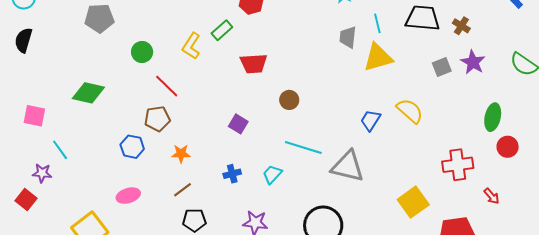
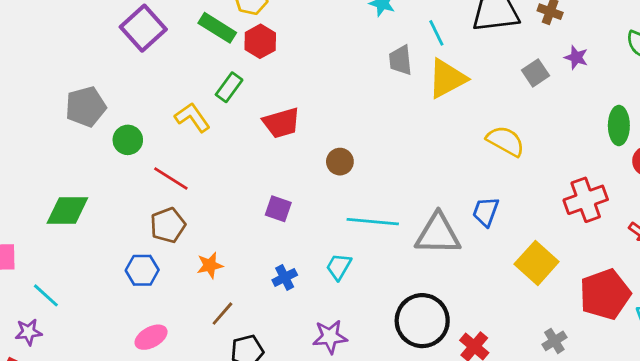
gray pentagon: (99, 18) -> (86, 107), moved
yellow L-shape: (191, 46) -> (192, 117), turned 124
purple star: (473, 62) -> (576, 57), size x0.7
blue trapezoid: (370, 120) -> (486, 212), moved

